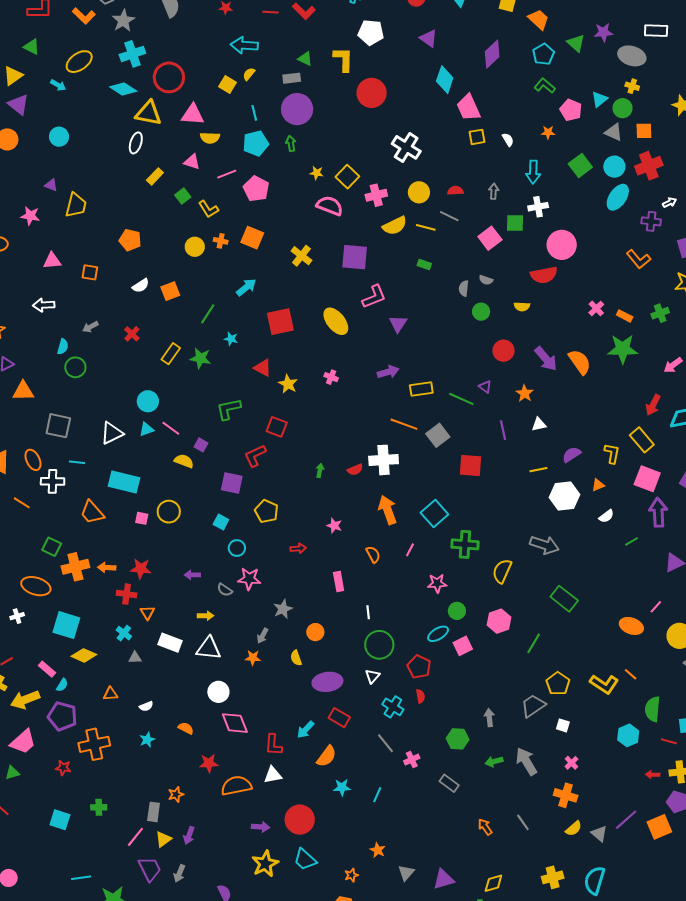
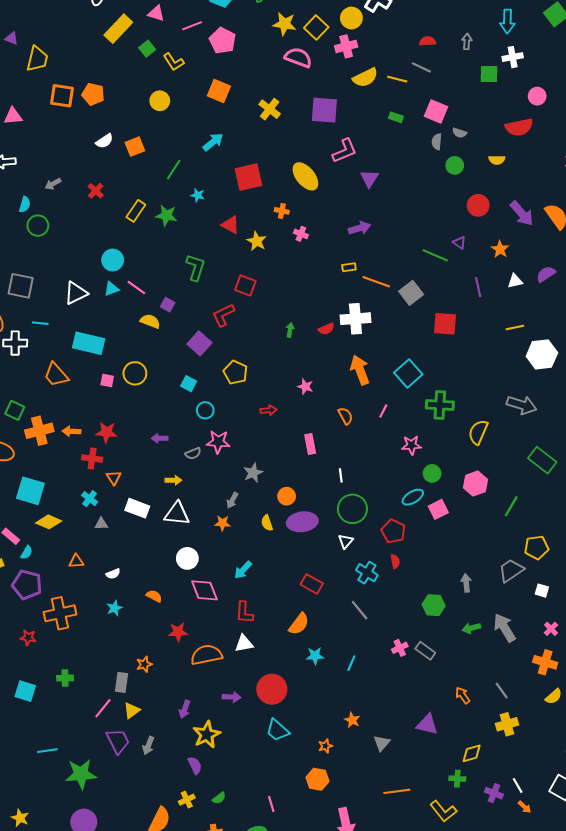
yellow star: (317, 173) -> (284, 24), size x1.6
yellow rectangle: (155, 176) -> (118, 29), size x1.6
yellow circle: (419, 192) -> (351, 18), moved
pink square: (490, 238) -> (436, 112), moved, turned -30
orange cross: (221, 241) -> (282, 211), moved
pink circle: (562, 245) -> (537, 96), size x0.6
orange square: (90, 272) -> (62, 96), moved, size x1.4
yellow rectangle: (421, 389) -> (349, 267), moved, size x0.6
green L-shape: (229, 409) -> (196, 267), turned 120
purple semicircle: (572, 455) -> (546, 274), moved
purple square: (232, 483) -> (199, 343), turned 30
gray semicircle: (225, 590) -> (193, 453), turned -56
purple ellipse: (327, 682) -> (302, 522), moved
yellow pentagon: (558, 684) -> (536, 547), turned 30
cyan arrow: (306, 730) -> (243, 570), moved
pink cross: (412, 760) -> (400, 648), moved
purple arrow: (189, 835) -> (185, 709), moved
yellow star: (265, 864) -> (207, 735), moved
yellow cross: (553, 877) -> (507, 724), moved
purple triangle: (444, 879) -> (427, 724), moved, turned 30

